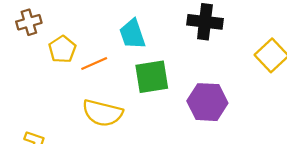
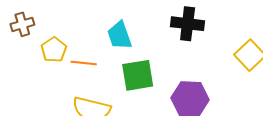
orange line: (94, 64) -> (84, 63), turned 30

